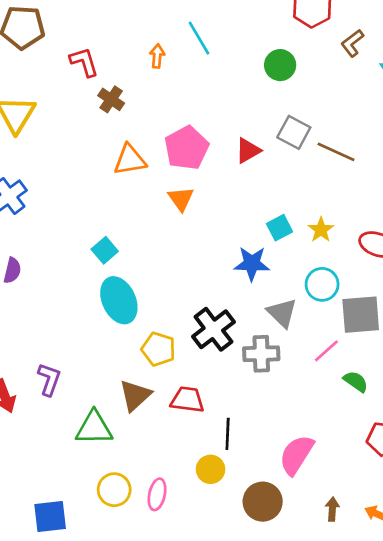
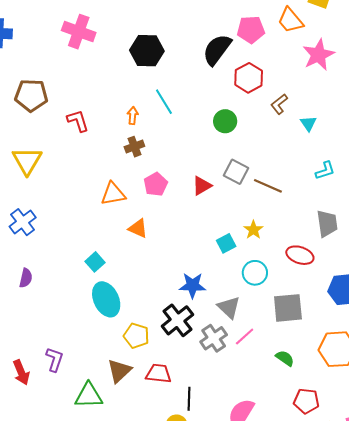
brown cross: (111, 99) -> (134, 147), moved, turned 36
pink pentagon: (187, 148) -> (156, 184), size x0.7
orange triangle: (181, 199) -> (138, 228), moved, turned -30
yellow star: (321, 230) -> (253, 230), moved
blue star: (252, 264) -> (193, 285), moved
cyan circle: (322, 284) -> (255, 273), moved
pink line: (326, 351) -> (245, 336), moved
gray cross: (261, 354) -> (214, 338), turned -32

